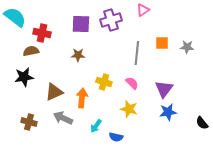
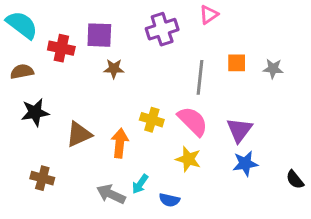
purple square: (81, 24) -> (99, 35), moved
brown semicircle: (31, 51) -> (22, 72), moved
brown star: (78, 55) -> (114, 69), moved
pink semicircle: (132, 83) -> (193, 121), size x1.6
gray arrow: (63, 118) -> (111, 194), moved

